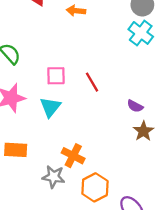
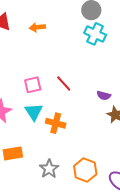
orange cross: (73, 156) -> (56, 123), moved
gray star: (54, 177) -> (49, 169), turned -30

